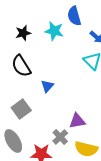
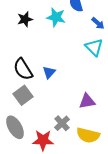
black semicircle: (21, 66) -> (23, 69), moved
purple triangle: (77, 121) -> (87, 101), moved

